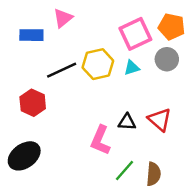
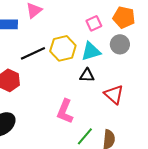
pink square: (135, 34) -> (94, 23), size x0.6
cyan triangle: (132, 68) -> (91, 51), size x1.5
black triangle: (127, 122) -> (87, 75), moved

